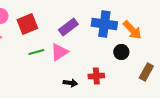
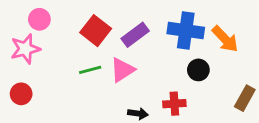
red square: (27, 24) -> (96, 31), moved, turned -30
black circle: (121, 52) -> (198, 70), moved

